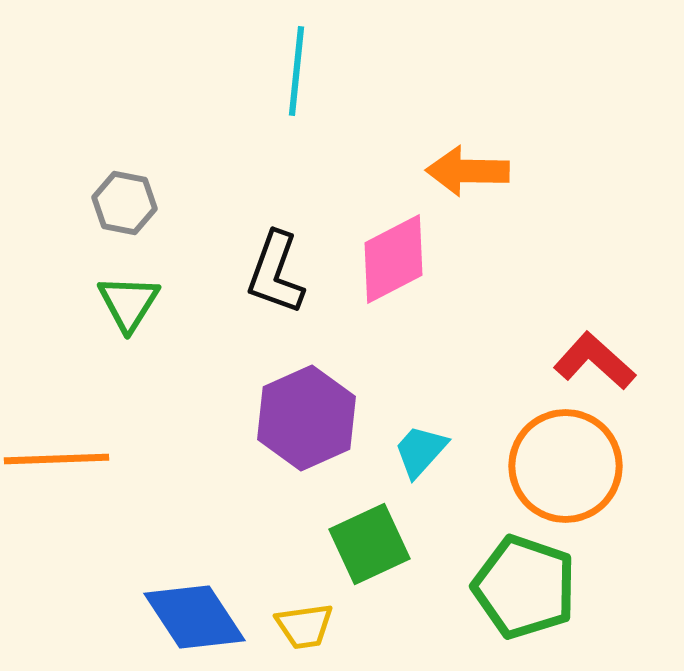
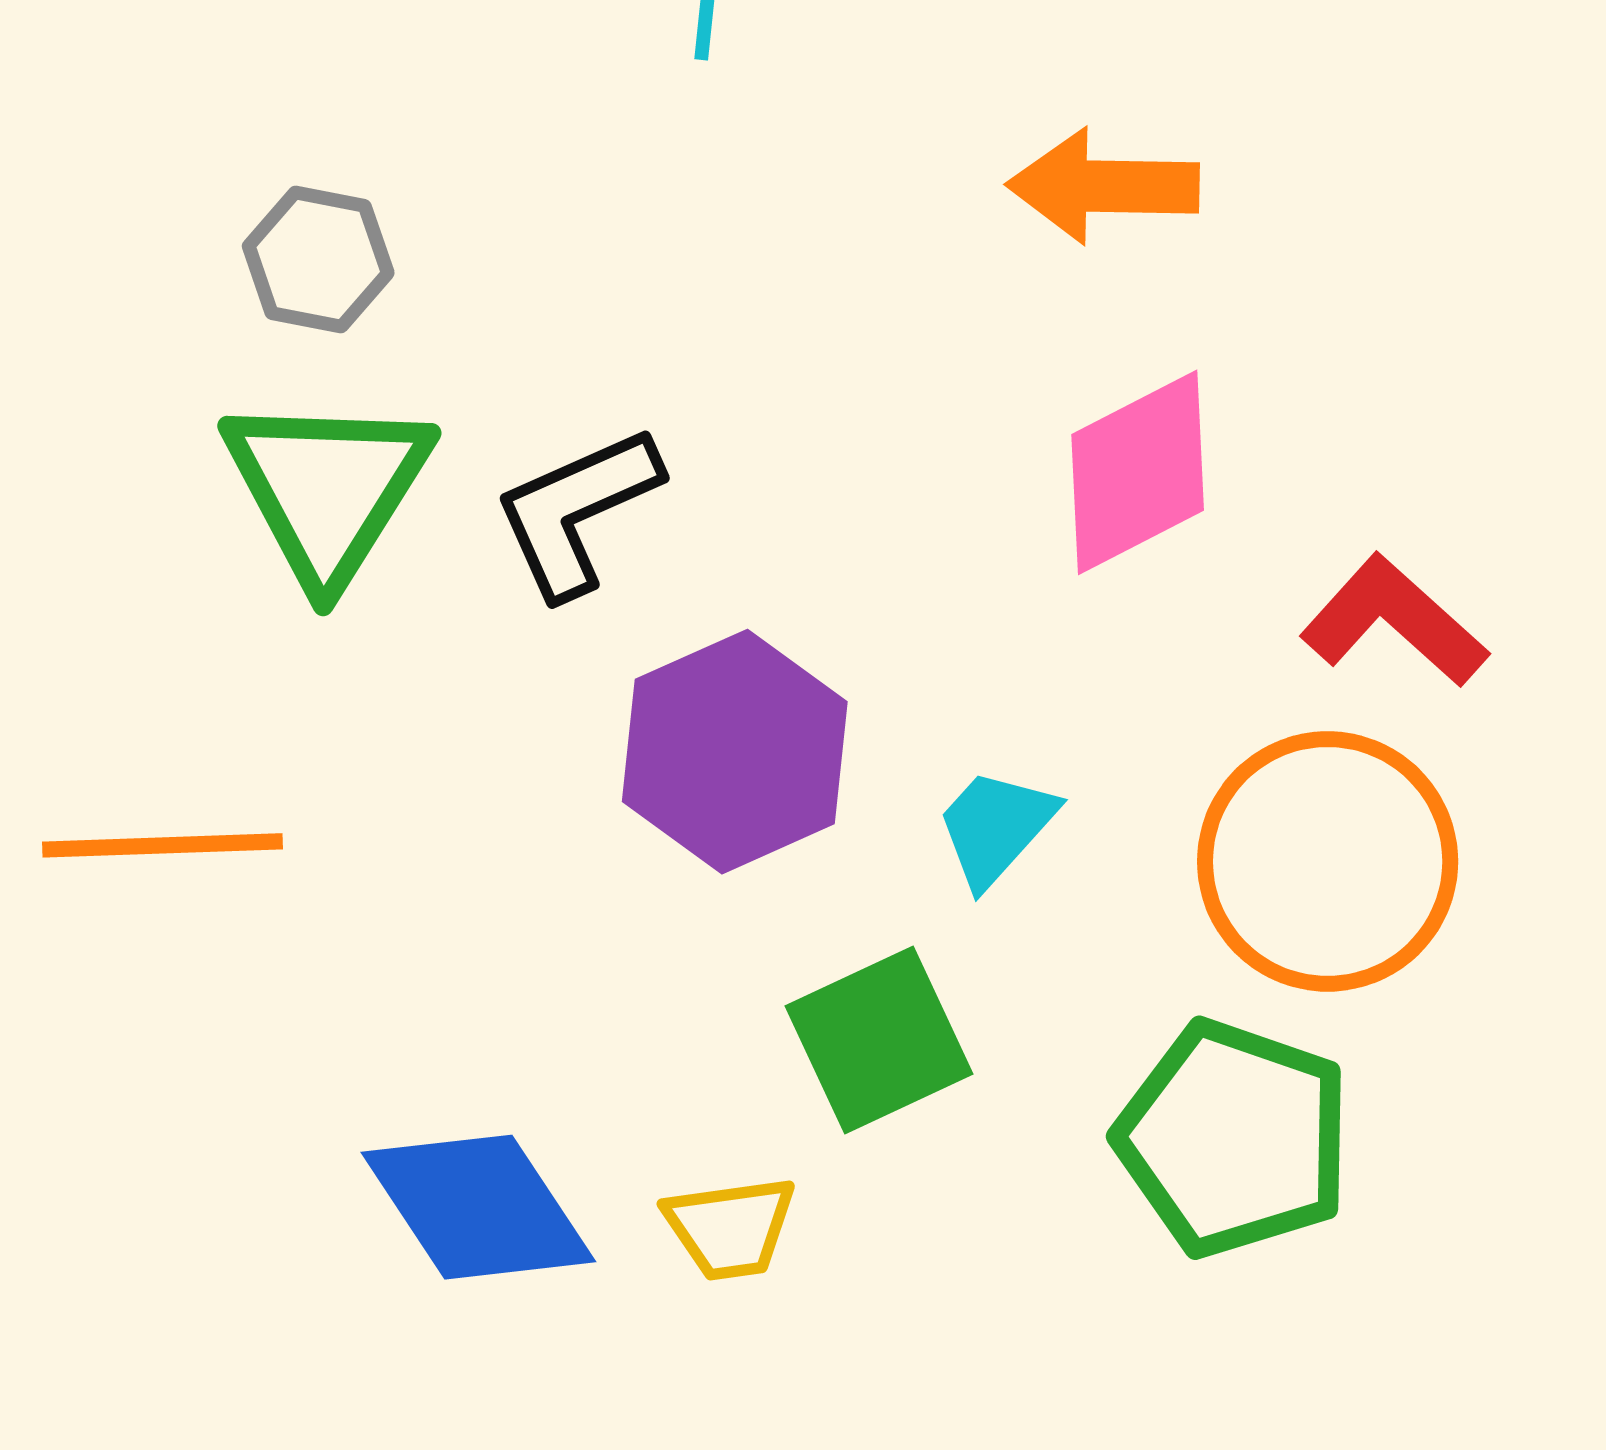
pink diamond: (394, 259) -> (1138, 472), moved
black L-shape: (276, 273) -> (577, 511), moved, turned 46
green triangle: (128, 303) -> (327, 488), size x1.5

